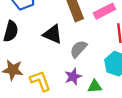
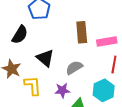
black triangle: (53, 34) -> (45, 58), moved

